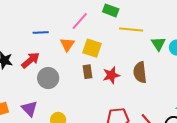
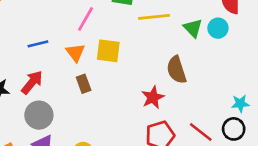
brown rectangle: (87, 72) -> (84, 84), moved
red star: (111, 75) -> (153, 97), moved
gray circle: (48, 78) -> (39, 115), moved

